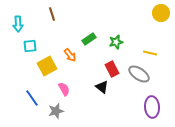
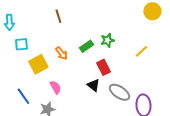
brown line: (52, 14) -> (58, 16), moved
green rectangle: (89, 39) -> (86, 46), moved
yellow line: (150, 53) -> (141, 51), turned -56
gray ellipse: (139, 74) -> (119, 92), moved

